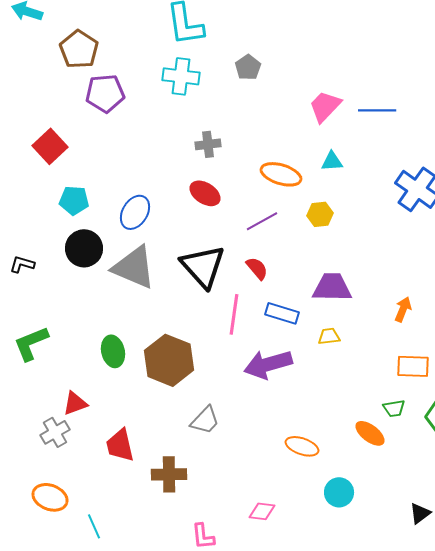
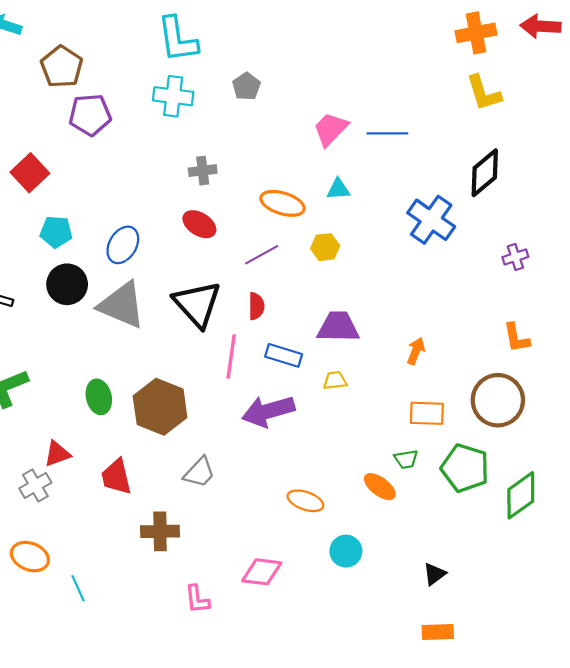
red semicircle: (257, 268) -> (256, 306), turned 40
red trapezoid: (120, 445) -> (116, 477), moved
pink diamond: (262, 511) -> (262, 572), size x1.4

